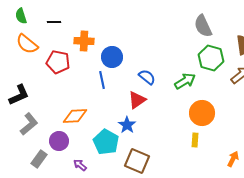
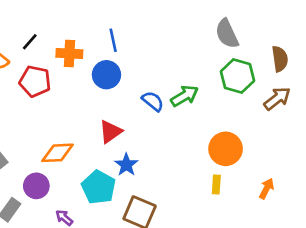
black line: (54, 22) -> (30, 42), moved, turned -48
blue line: (102, 80) -> (113, 40), moved
green arrow: (185, 81) -> (185, 96), moved
red triangle: (137, 100) -> (110, 132), moved
orange arrow: (233, 159) -> (267, 189), moved

